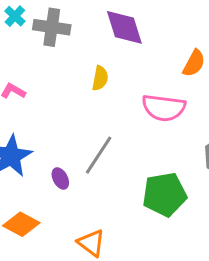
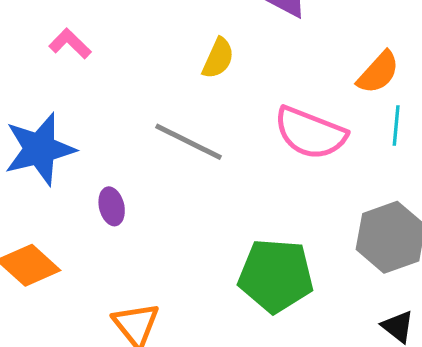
gray line: (99, 155) -> (189, 142), moved, turned 69

